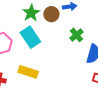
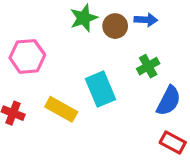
cyan rectangle: (30, 37) -> (101, 89), moved

